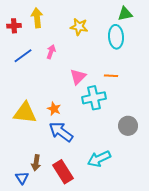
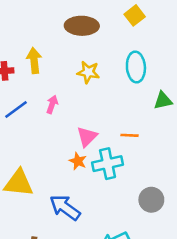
green triangle: (125, 14) -> (163, 101), moved
cyan ellipse: (116, 37) -> (136, 67), moved
orange star: (54, 109) -> (78, 161), moved

